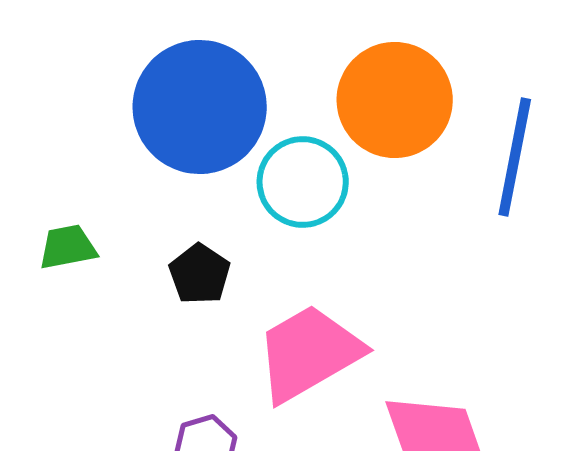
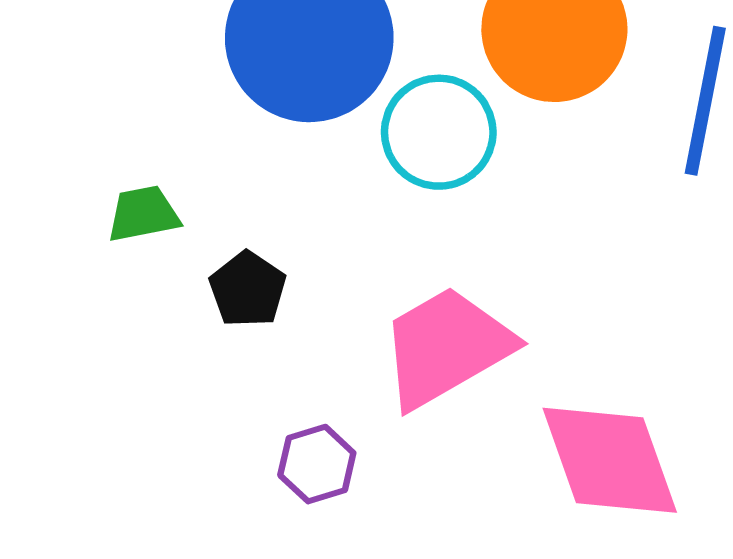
black pentagon: (200, 274) -> (248, 289), moved

